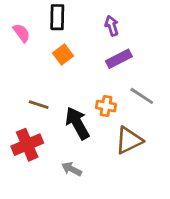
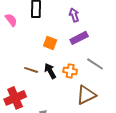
orange square: (63, 54) -> (50, 43), moved, turned -32
brown line: (39, 105) -> (31, 70), moved
black arrow: (77, 123) -> (50, 71), moved, size x0.7

